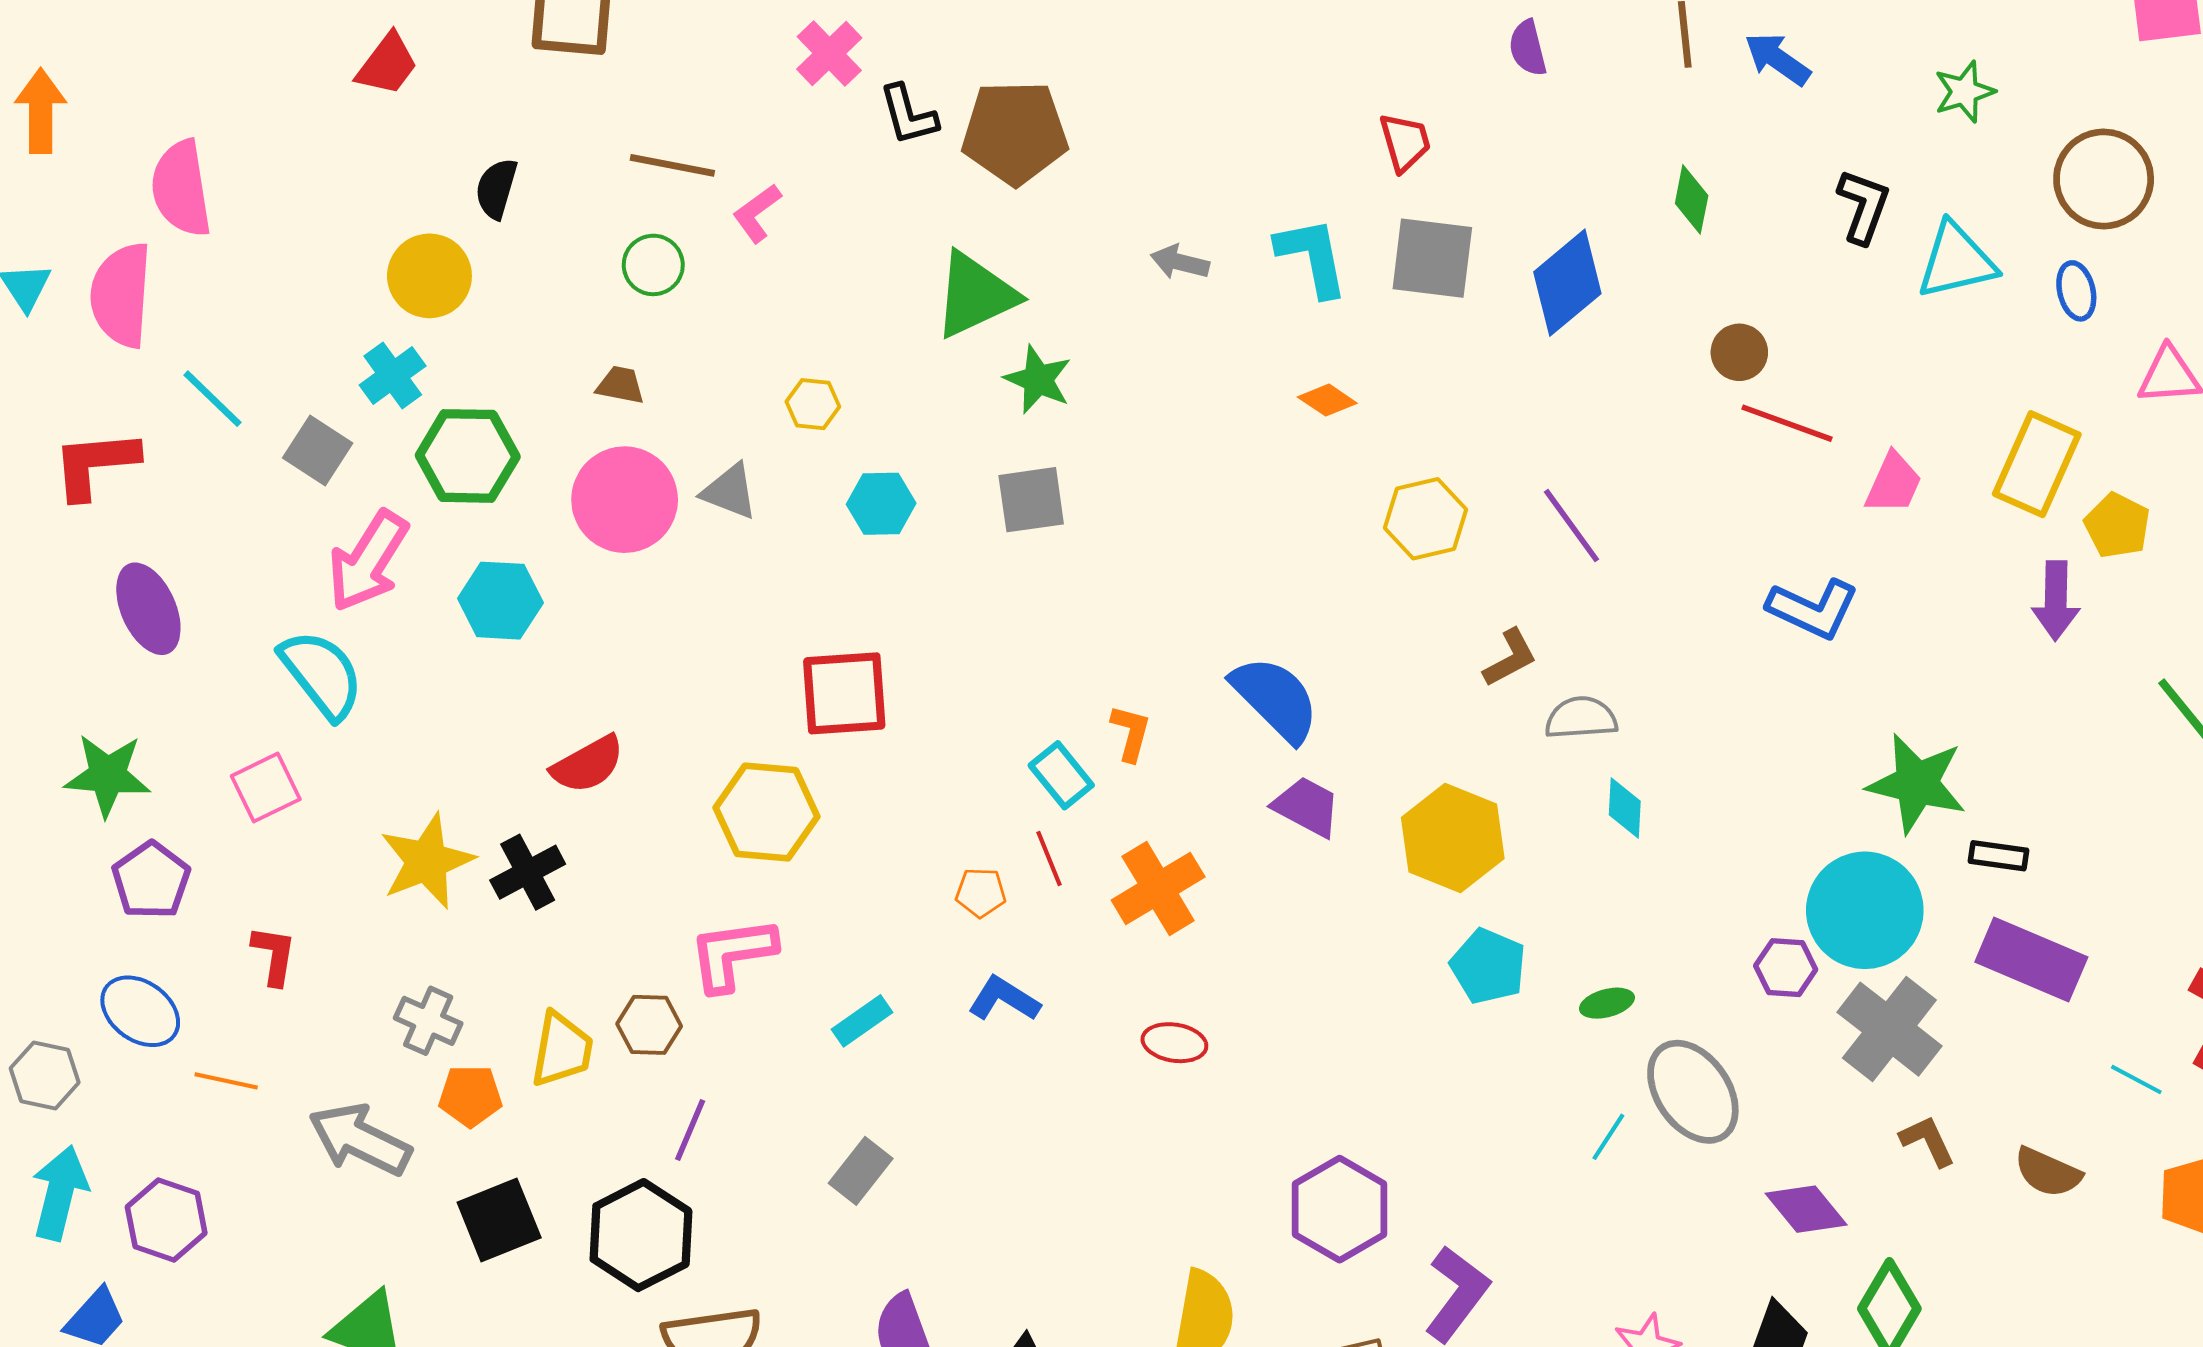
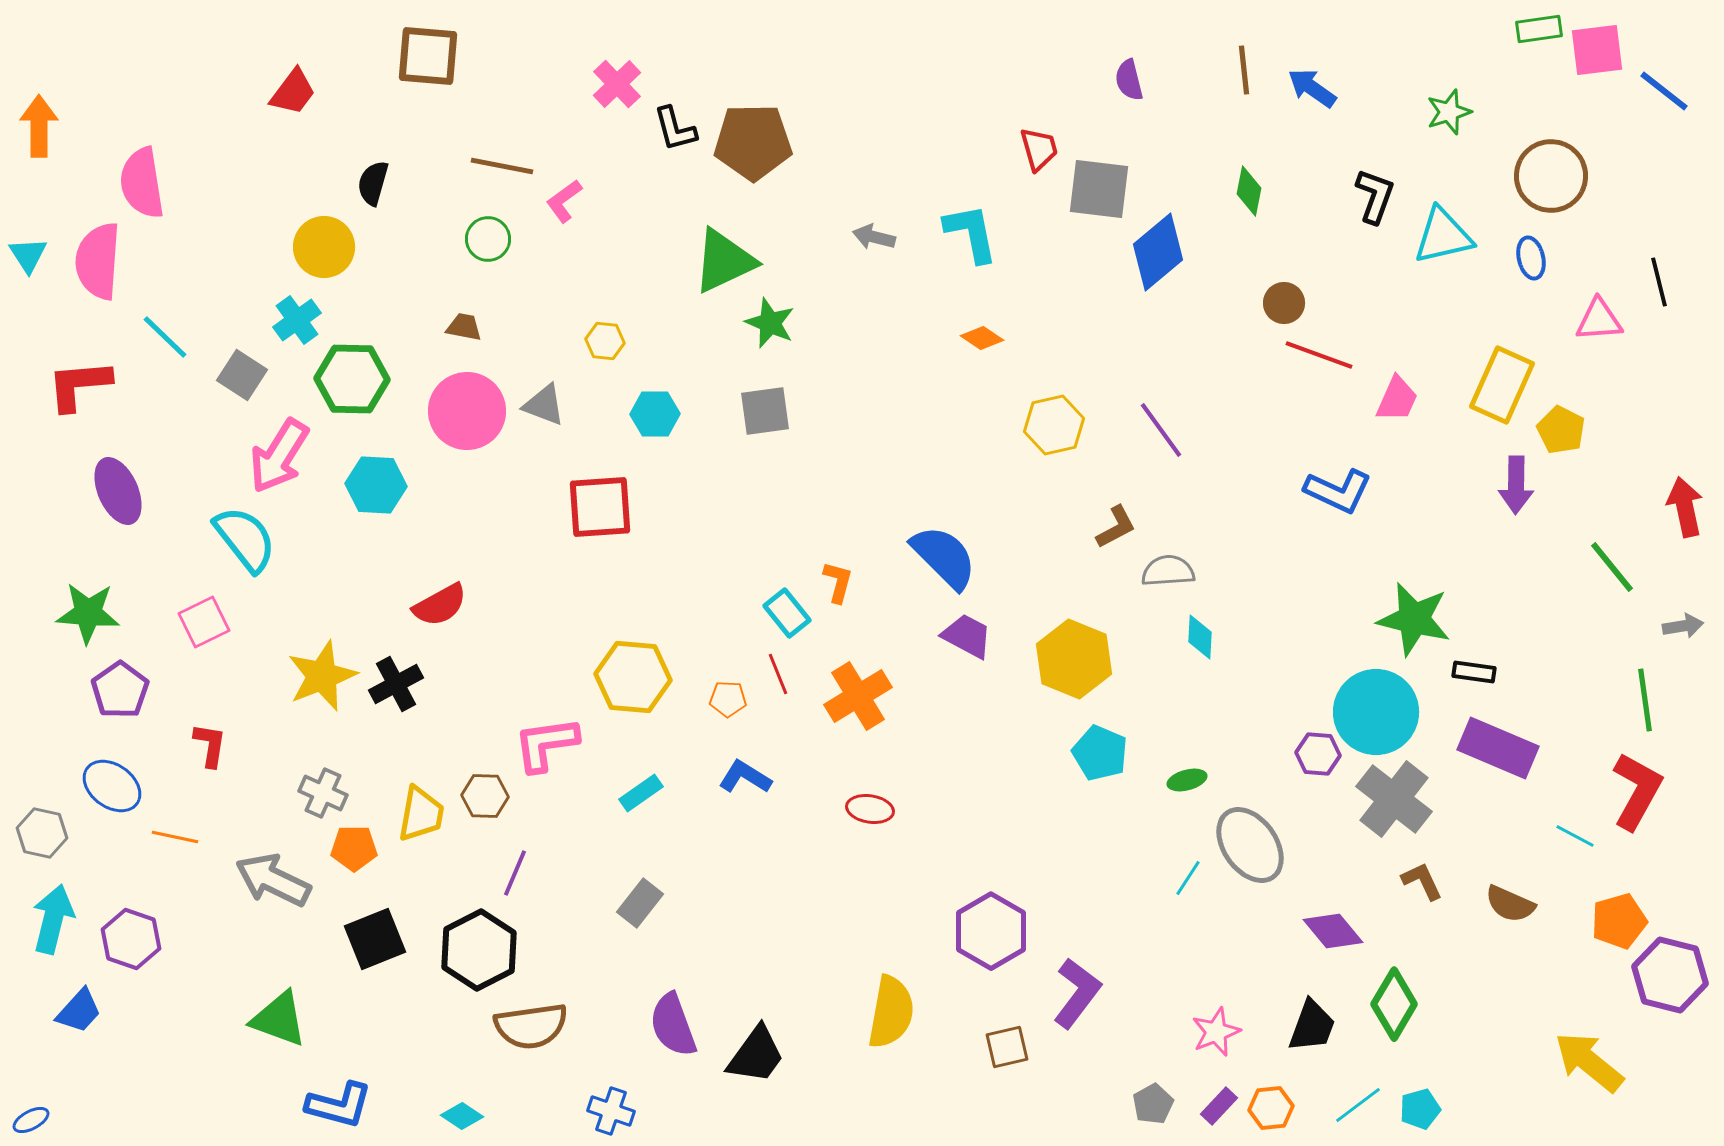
gray square: (1432, 258) -> (1099, 189), moved
red square: (844, 693) -> (600, 507), moved
yellow hexagon: (766, 812) -> (633, 677), moved

